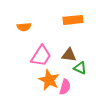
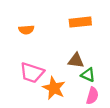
pink trapezoid: (41, 56) -> (32, 73), moved, turned 75
pink semicircle: (65, 87) -> (92, 96), moved

